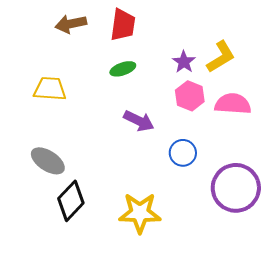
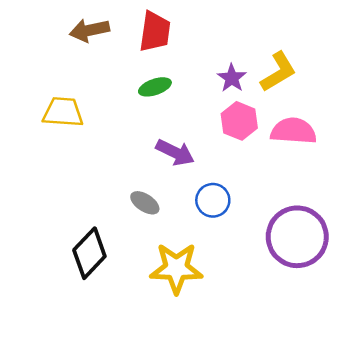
blue circle: (183, 153) -> (213, 200), moved
gray ellipse: (48, 161) -> (145, 203), moved, size x0.7

